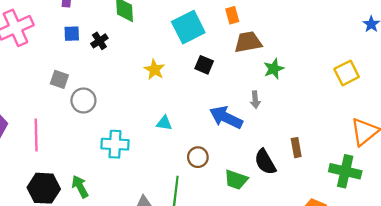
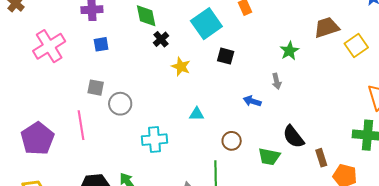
black cross: (99, 41) -> (161, 39), moved
brown trapezoid: (248, 42) -> (327, 27), moved
blue arrow: (226, 117) -> (252, 101), size x0.6
pink line: (36, 135) -> (81, 125), moved
brown rectangle: (296, 148) -> (321, 158), moved

